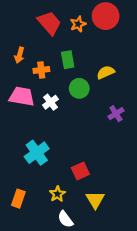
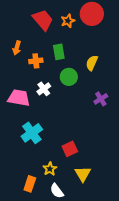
yellow semicircle: (106, 72) -> (92, 63), turned -42
pink trapezoid: (22, 96) -> (19, 98), moved
orange rectangle: (18, 199) -> (30, 184), moved

